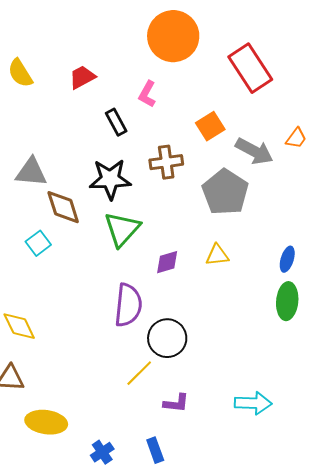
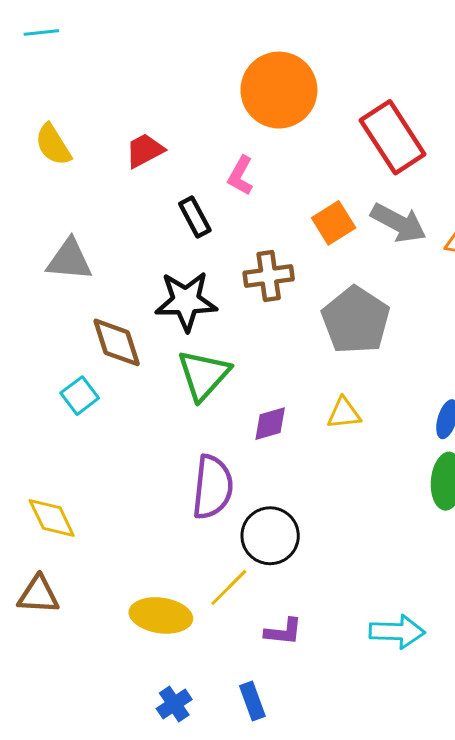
gray arrow: (254, 151) -> (398, 223), moved
gray triangle: (31, 172) -> (69, 260), moved
yellow ellipse: (46, 422) -> (161, 615), moved

